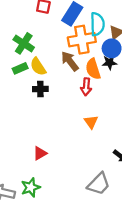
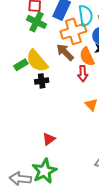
green cross: (24, 43) -> (36, 22), moved
yellow semicircle: (38, 67) -> (37, 61), size x1.4
green star: (31, 187) -> (44, 171), size x1.4

